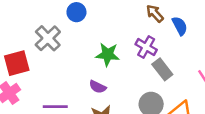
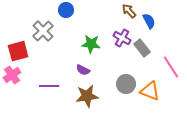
gray rectangle: (162, 69) -> (142, 48), moved

